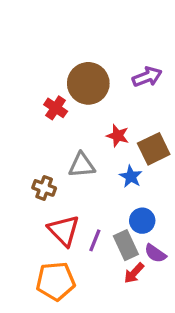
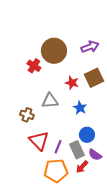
brown square: (154, 149) -> (94, 78), moved
orange pentagon: (56, 281) -> (56, 171), moved

